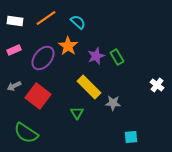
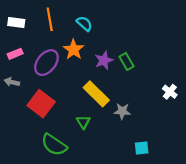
orange line: (46, 18) -> (50, 19), turned -65
gray arrow: (14, 86) -> (12, 82), moved, turned 40
green semicircle: (26, 133) -> (54, 145), moved

